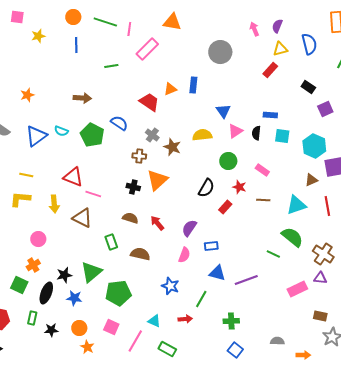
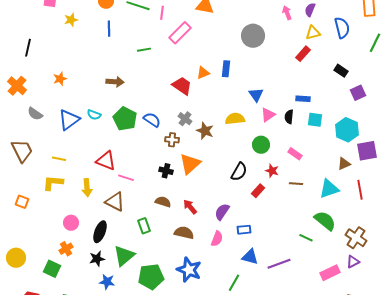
blue semicircle: (119, 123) -> (152, 120), moved
brown semicircle: (140, 254) -> (184, 233), moved
purple triangle: (320, 278) -> (353, 262), turned -32
blue star: (170, 286) -> (189, 270), moved, size x1.4
black ellipse: (46, 293) -> (100, 232), moved

